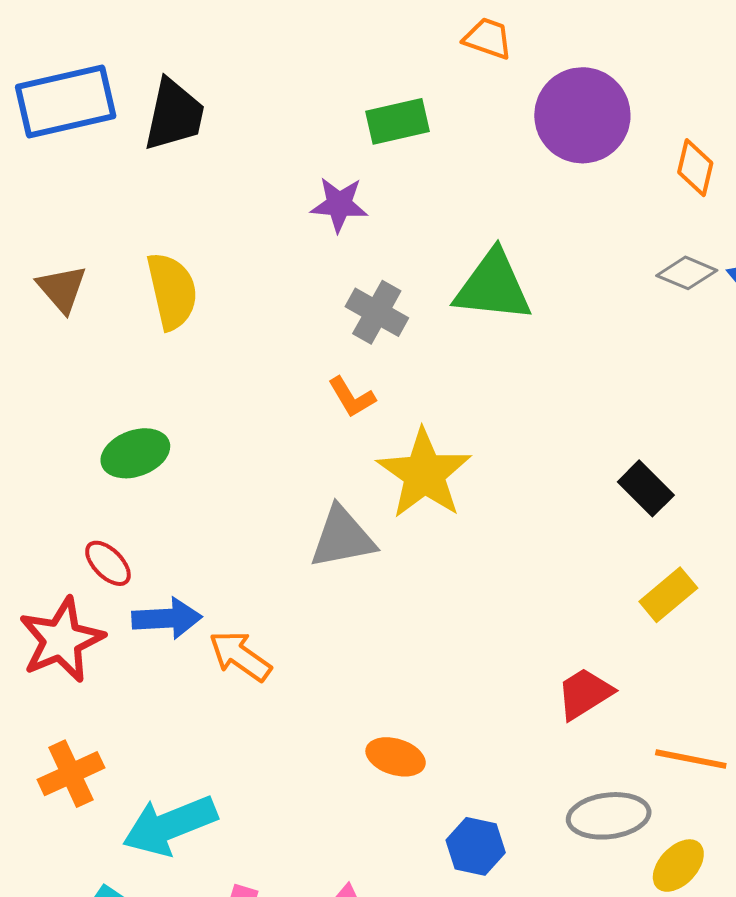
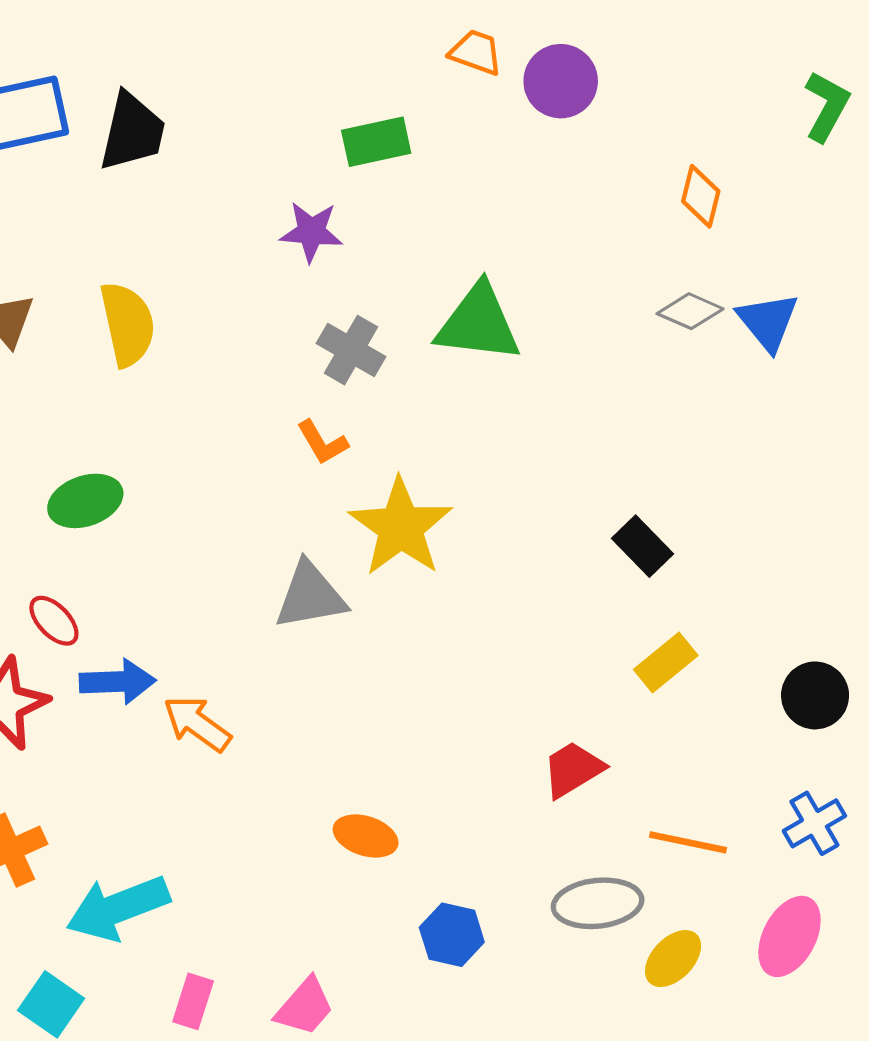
purple circle: (582, 115) -> (561, 81), moved, size x0.7

